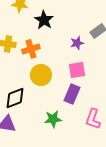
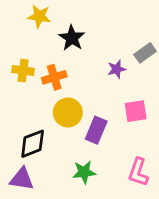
pink square: (77, 70) -> (136, 111), moved
purple rectangle: (72, 94) -> (96, 130), moved

